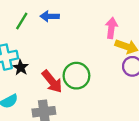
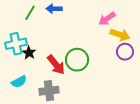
pink arrow: (111, 28) -> (107, 19), turned -132

